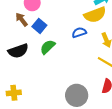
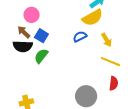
green semicircle: (48, 47) -> (41, 56), moved
black semicircle: (18, 51) -> (23, 46), moved, turned 30

